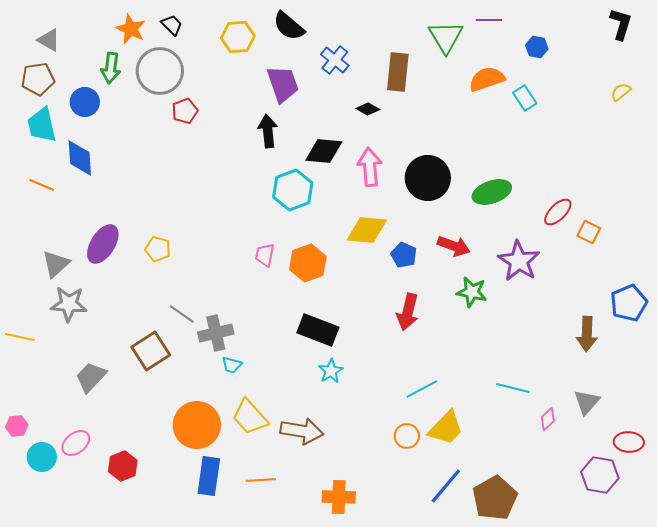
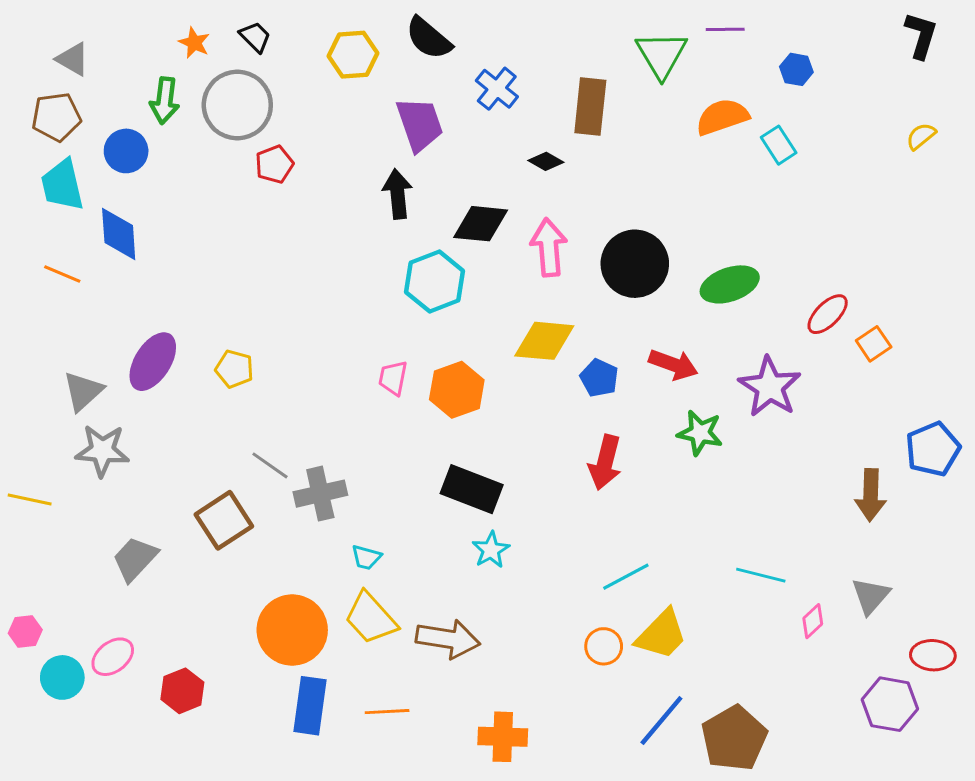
orange star: (131, 29) -> (194, 43), size x0.7
orange square: (589, 232) -> (874, 344), turned 30
cyan trapezoid: (232, 365) -> (366, 557), moved

